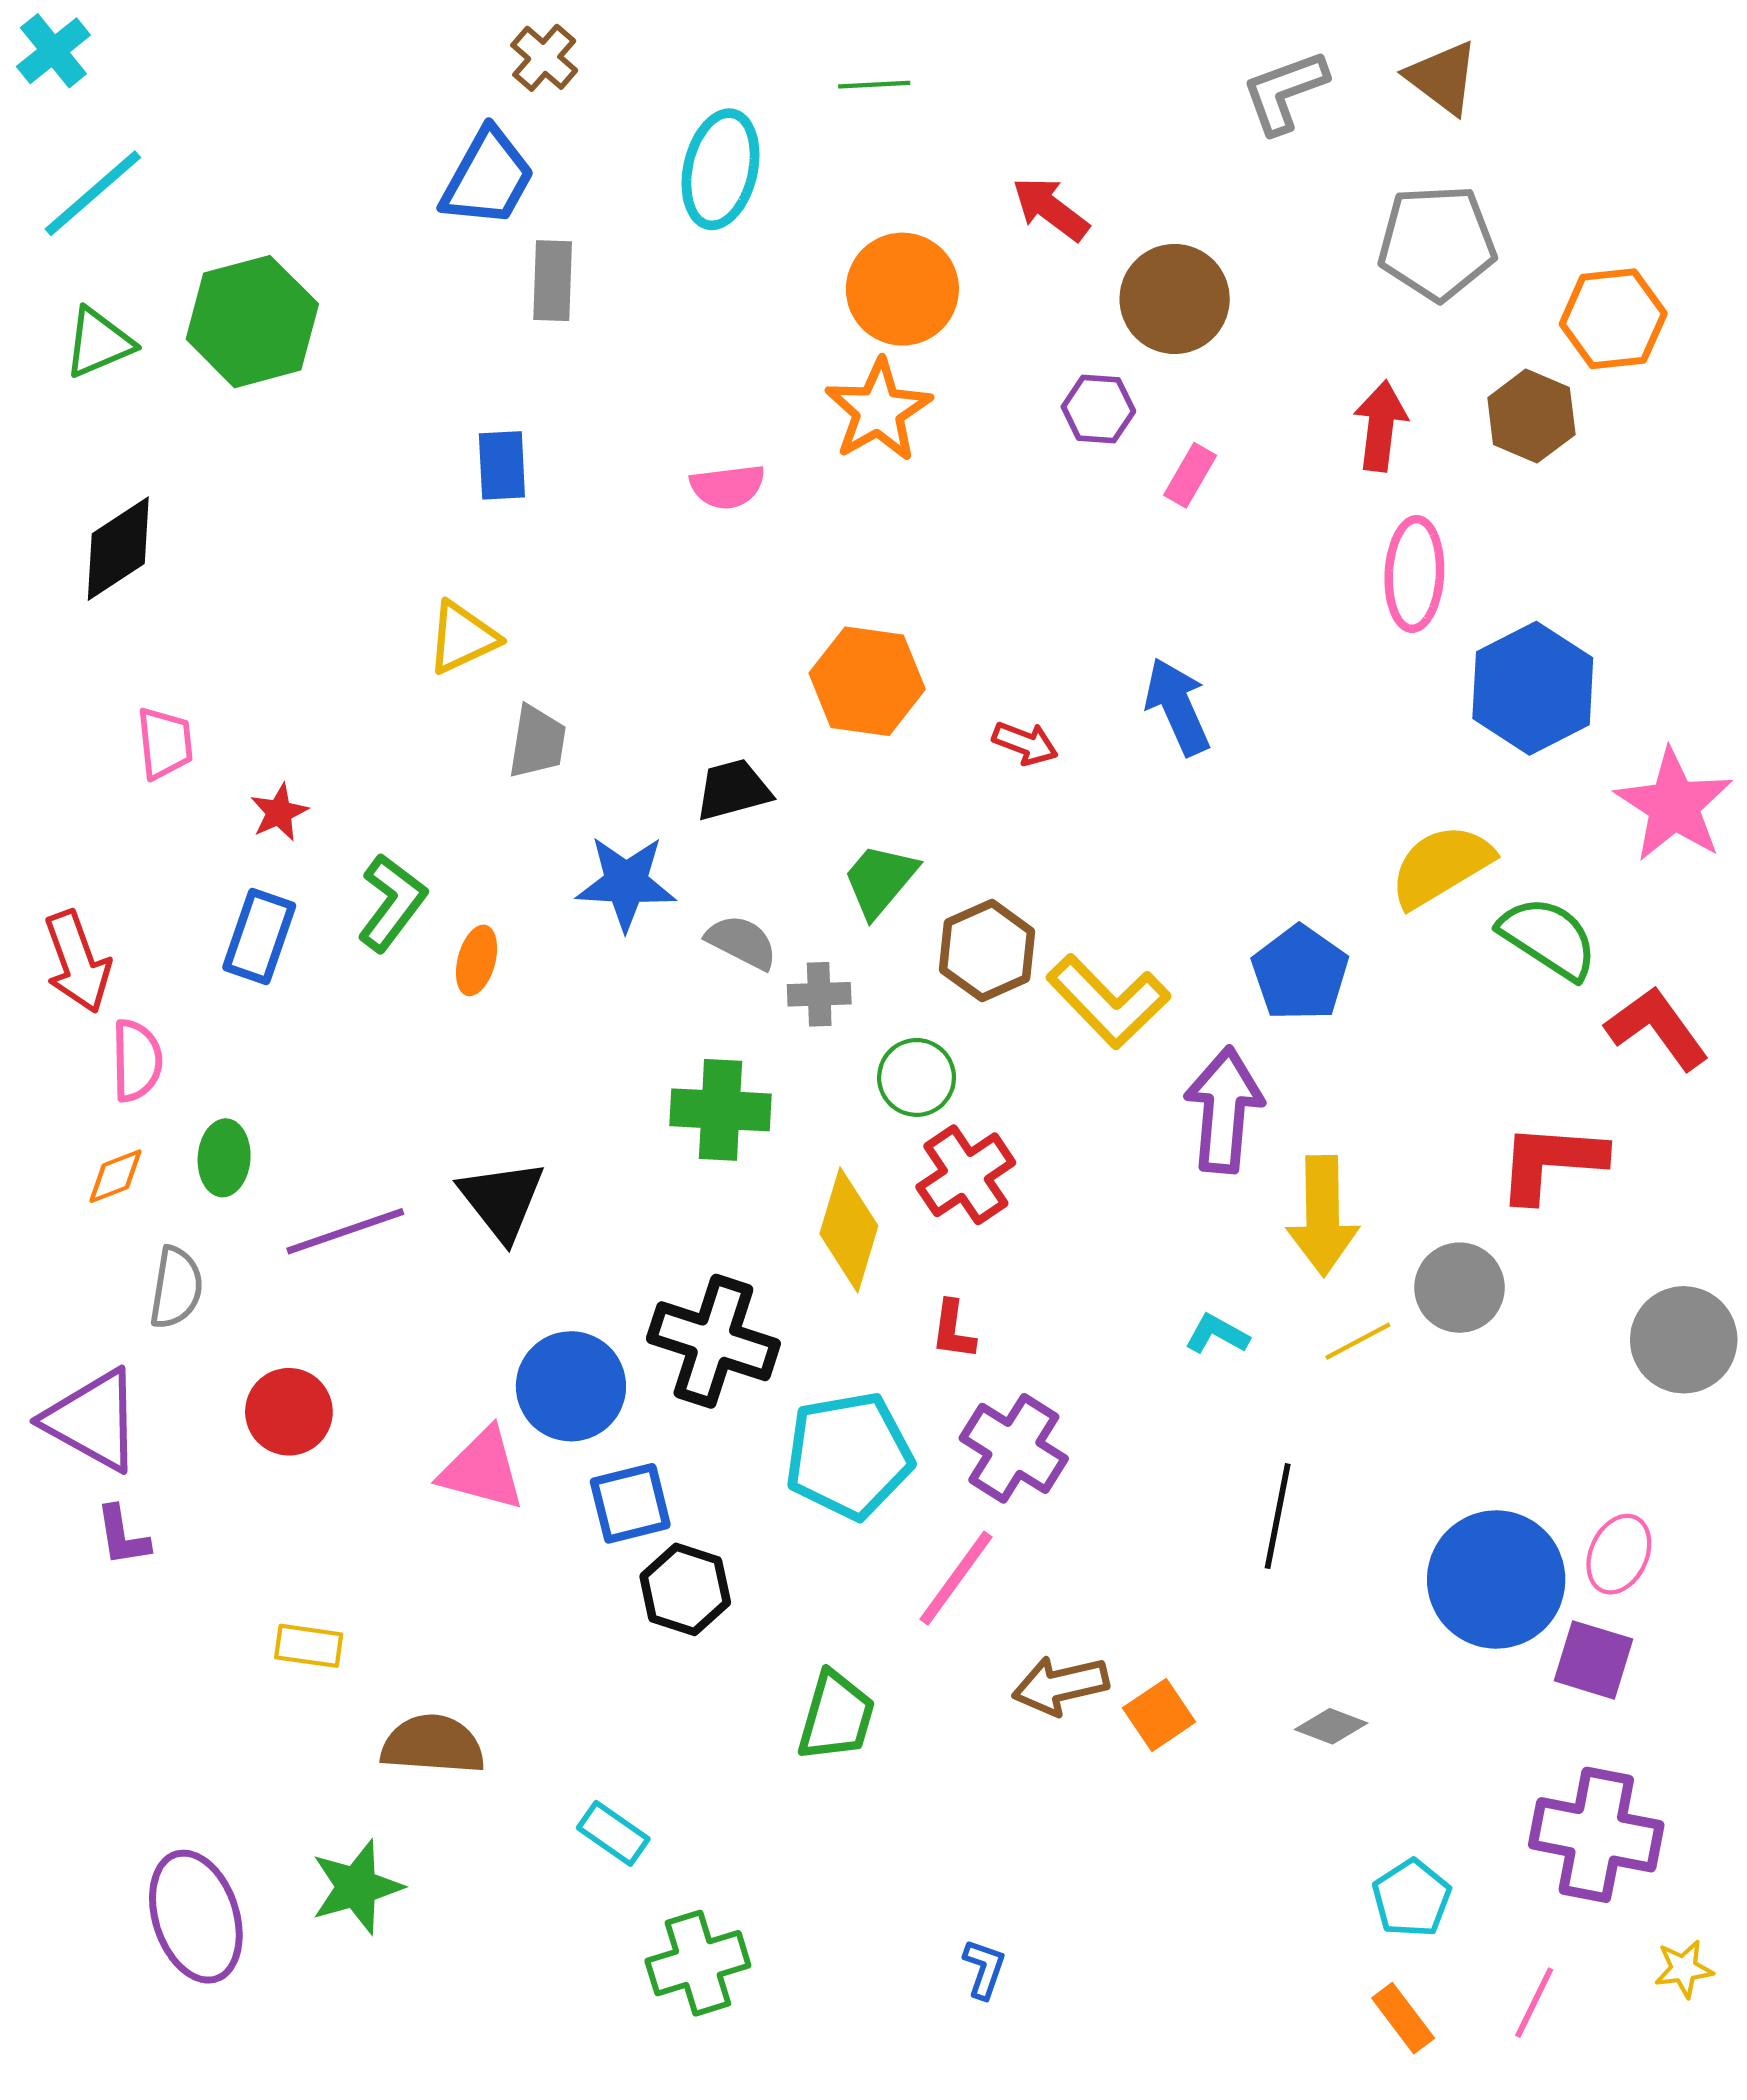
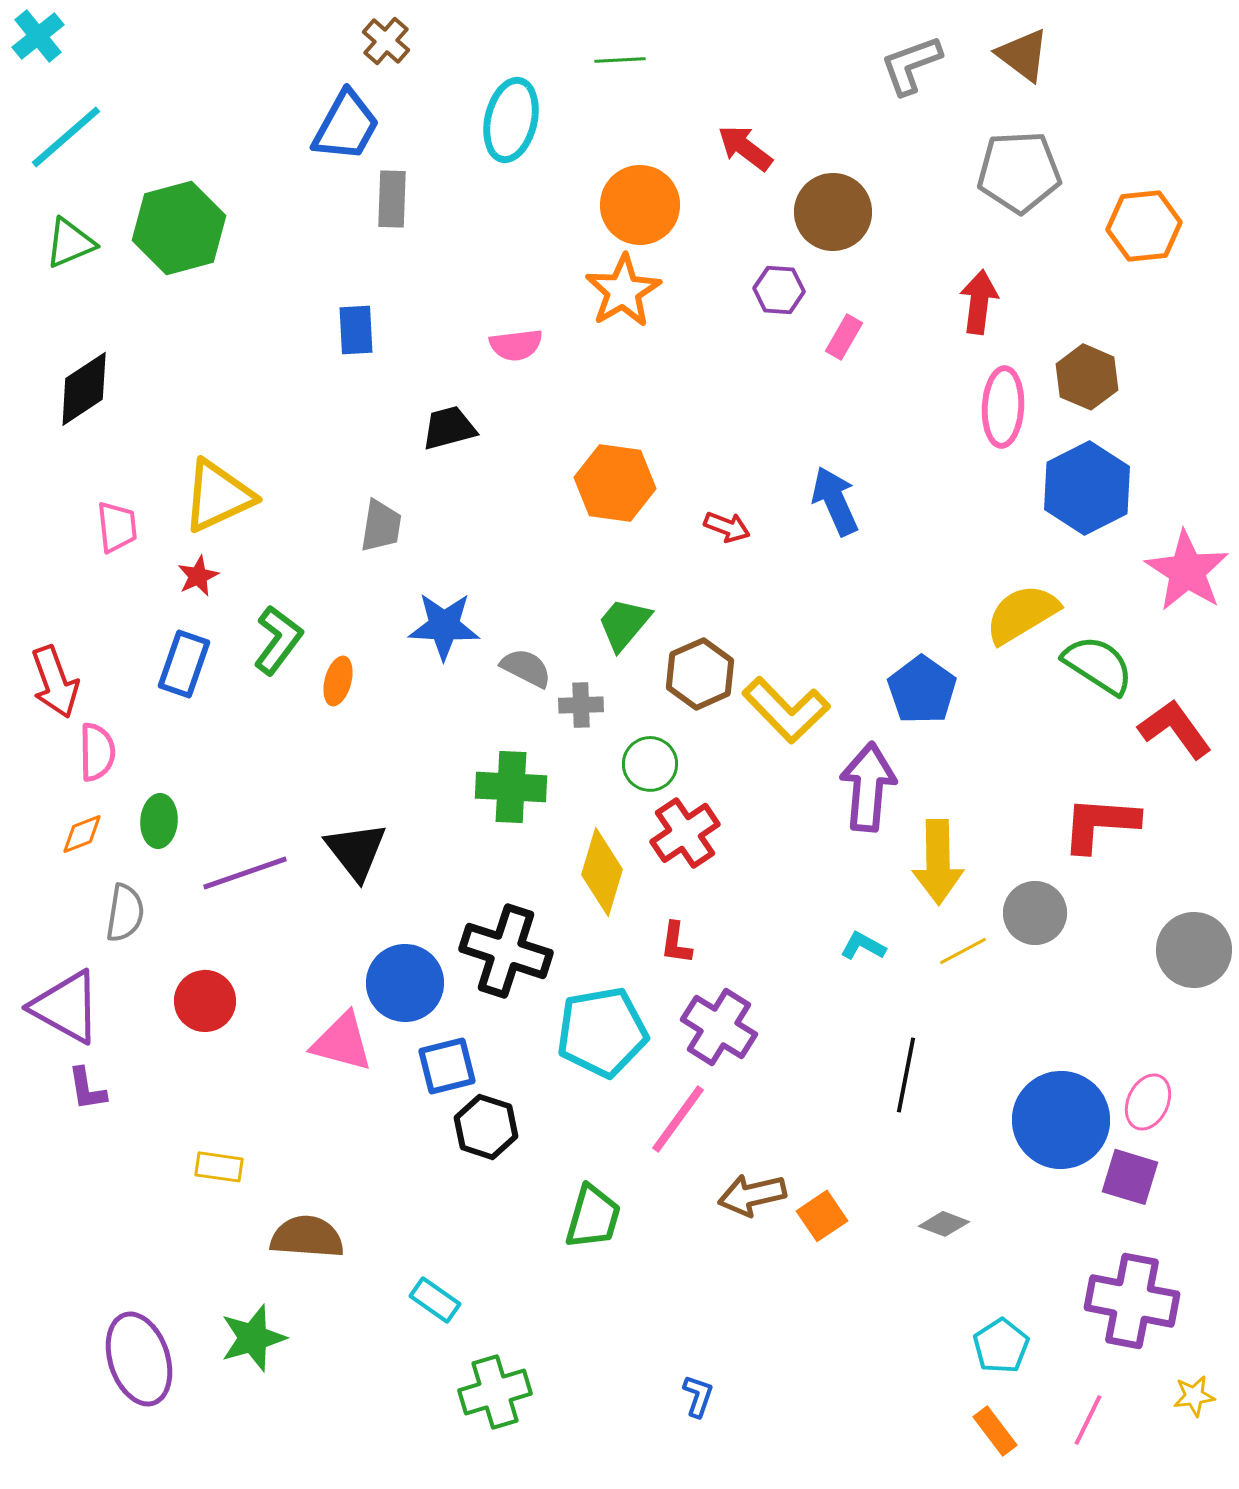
brown hexagon: (1531, 416) -> (1087, 377), moved
yellow triangle: (462, 637) -> (218, 496), moved, size x1.4
black trapezoid: (733, 790) -> (449, 428), moved

